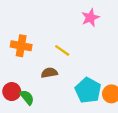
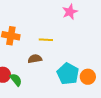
yellow line: (62, 50) -> (46, 40), turned -32

